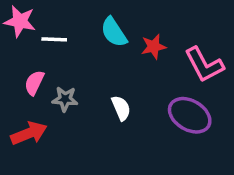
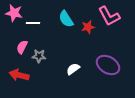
pink L-shape: (204, 65) -> (109, 16), moved
white semicircle: (121, 108) -> (73, 69), moved, turned -104
red arrow: (29, 133) -> (19, 75), turned -144

